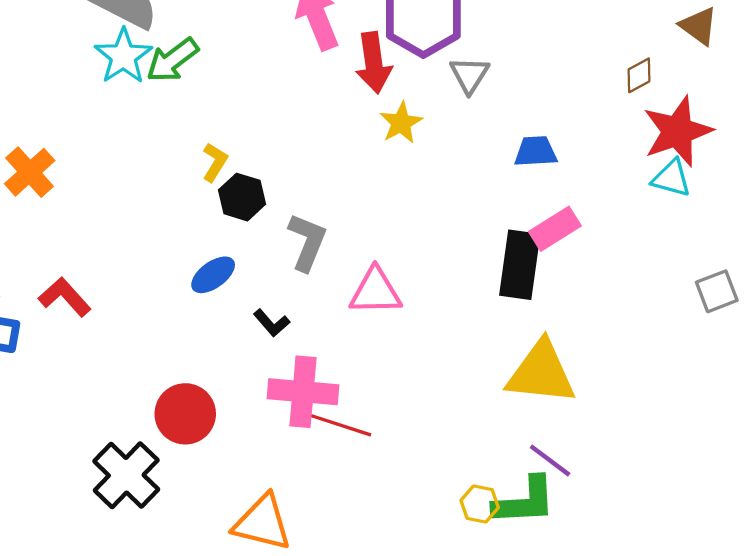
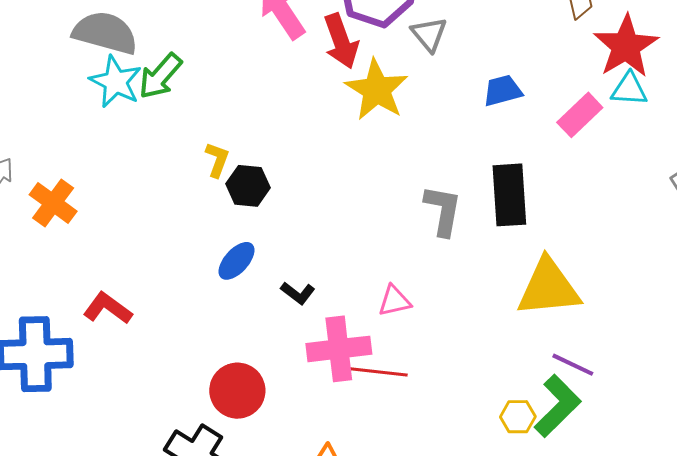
yellow star: (401, 123) -> (377, 90), size x1.6
pink rectangle: (555, 229) -> (580, 115), moved
gray L-shape: (307, 242) -> (443, 210), moved
pink triangle: (375, 291) -> (394, 301), moved, size x0.7
green L-shape: (525, 501) -> (558, 406), turned -30

